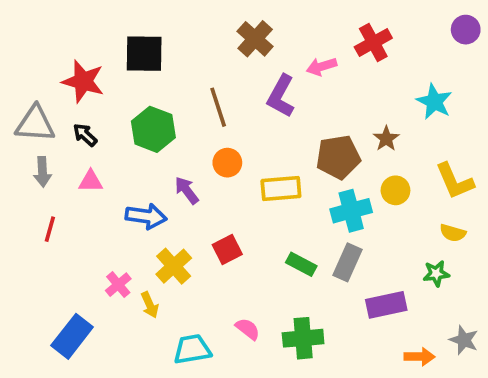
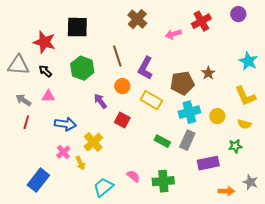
purple circle: (466, 30) -> (238, 14), moved
purple L-shape: (281, 96) -> (145, 68), moved
cyan star: (434, 102) -> (248, 61), moved
gray arrow: (43, 172) -> (23, 100), moved, turned 126
yellow rectangle: (281, 189) -> (151, 100), turned 35
yellow circle: (395, 190) -> (217, 116), moved
blue arrow: (146, 216) -> (65, 124), moved
red square: (227, 249) -> (122, 120), moved, turned -35
cyan trapezoid: (192, 349) -> (103, 187), turned -30

